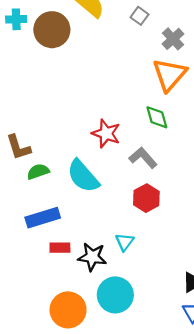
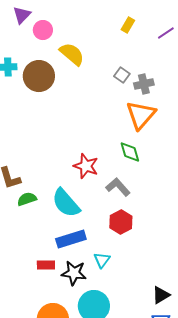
gray square: (140, 16) -> (122, 75), moved
gray cross: (173, 39) -> (144, 84), turned 30
blue rectangle: (43, 218) -> (71, 239), moved

